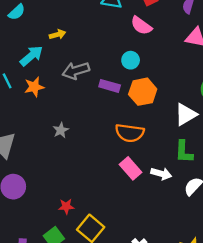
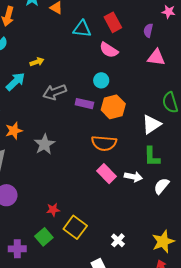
orange star: (34, 87) -> (14, 131), moved
gray star: (61, 130) -> (44, 144), size x1.5

